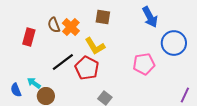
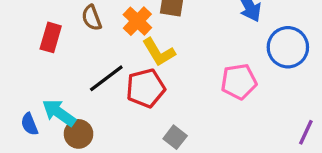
orange cross: (71, 27) -> (137, 21), moved
red pentagon: (87, 68) -> (146, 88), turned 30
cyan arrow: (34, 83) -> (59, 113), size x1.5

